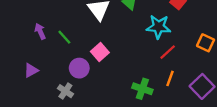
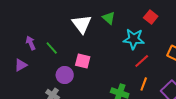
pink square: (100, 52) -> (83, 61), turned -35
purple triangle: (31, 70) -> (21, 65), moved

